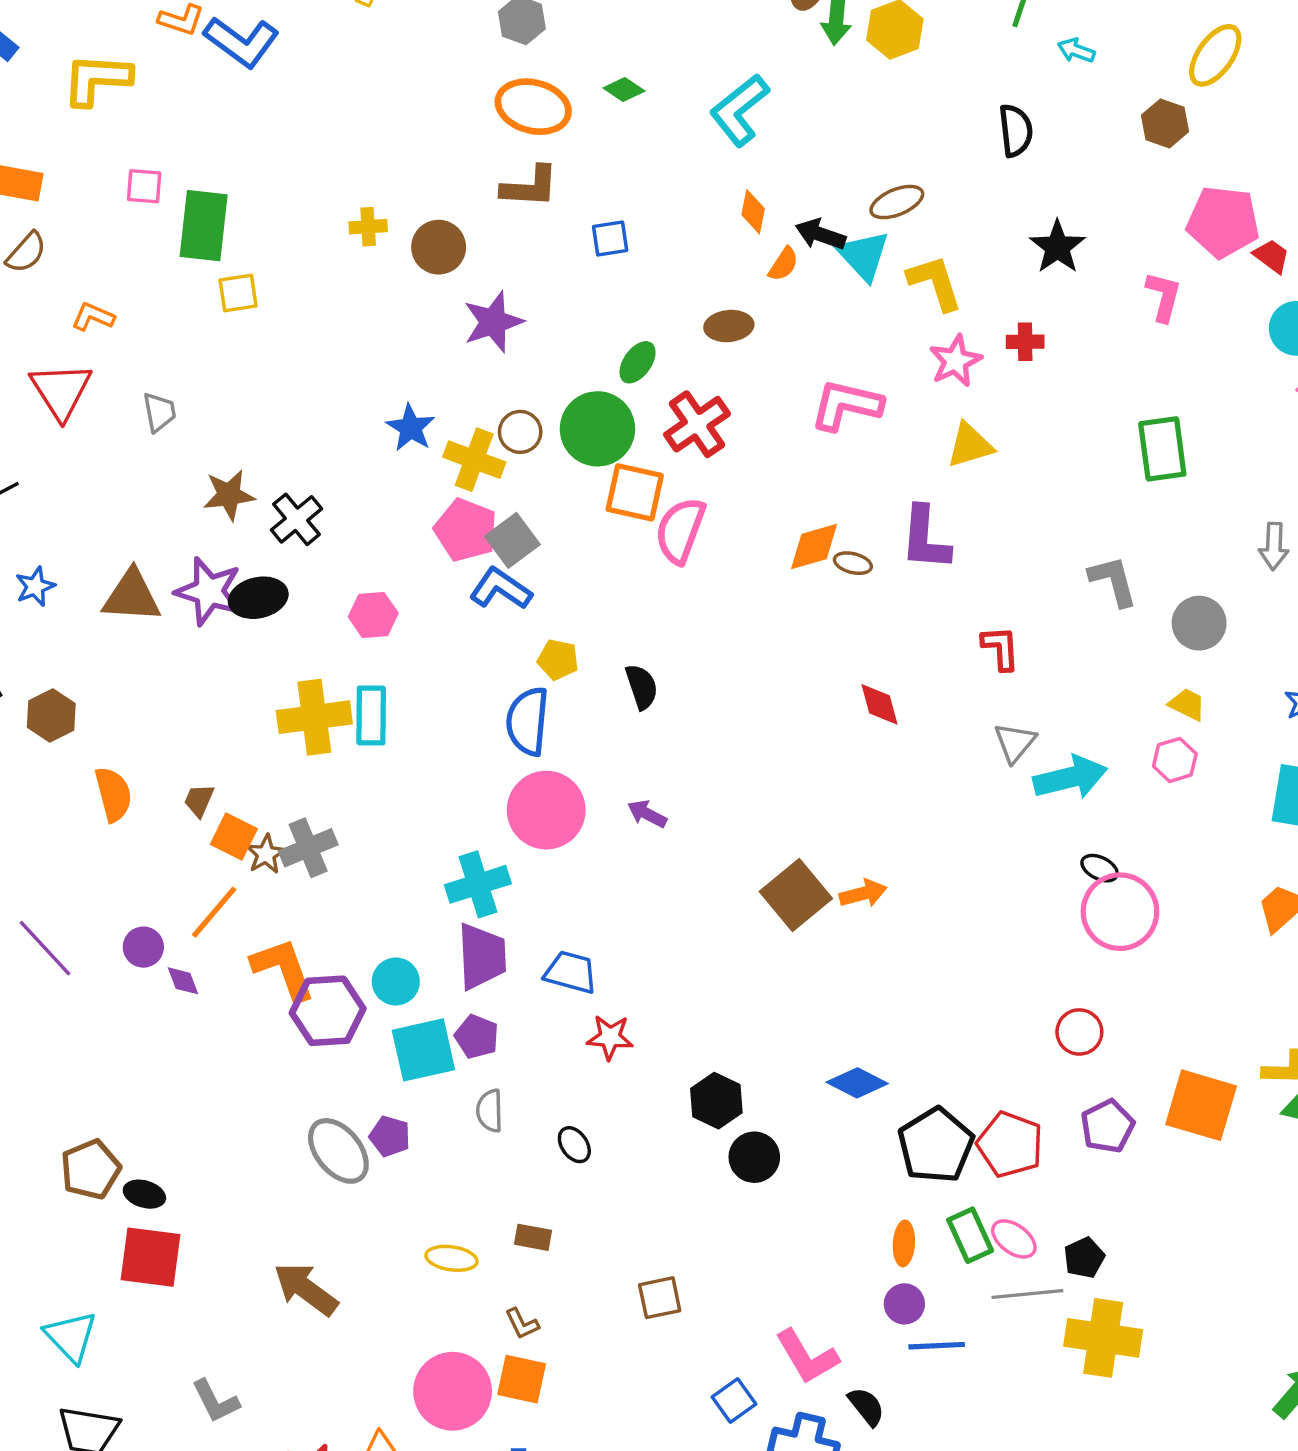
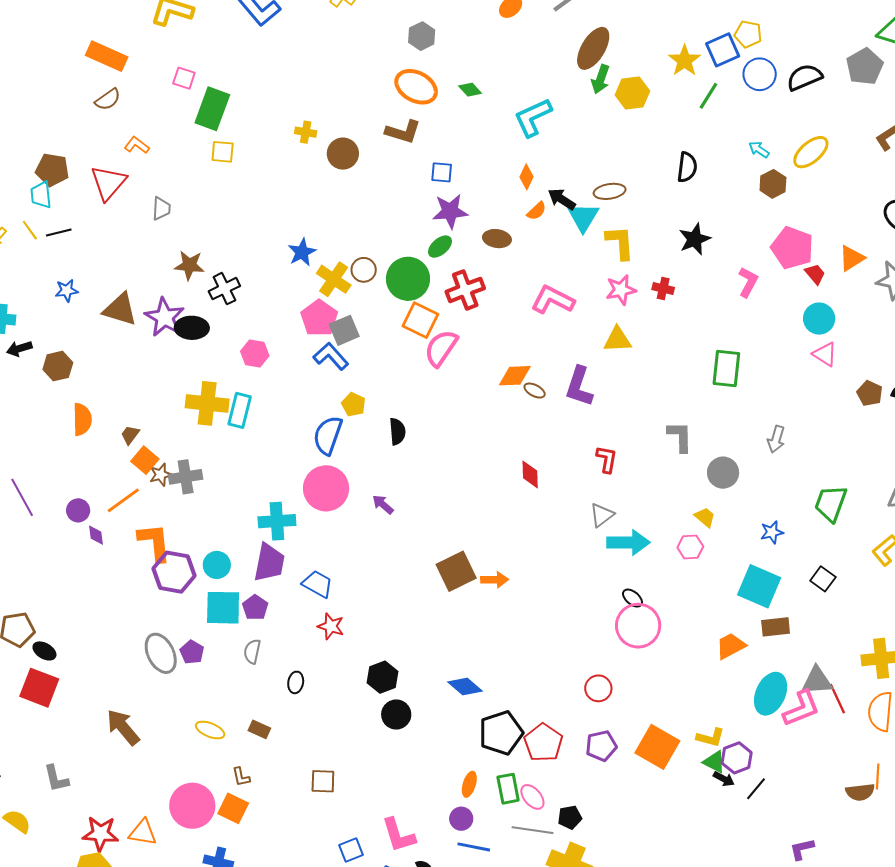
cyan arrow: (1076, 50) -> (759, 149), moved
purple star: (493, 322) -> (450, 211), moved
black ellipse: (574, 1145) -> (296, 682), turned 30

